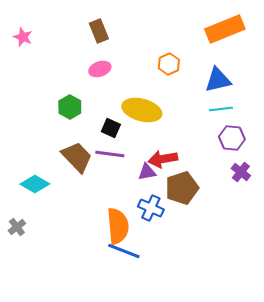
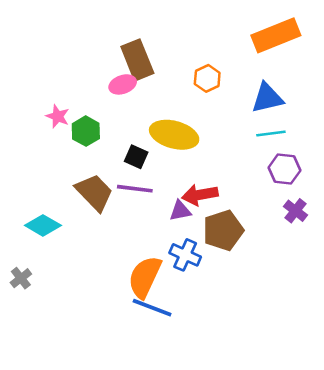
brown rectangle: (99, 31) -> (137, 60), moved, size x1.4
pink star: (23, 37) -> (58, 116), moved
orange semicircle: (118, 226) -> (145, 277), turned -150

